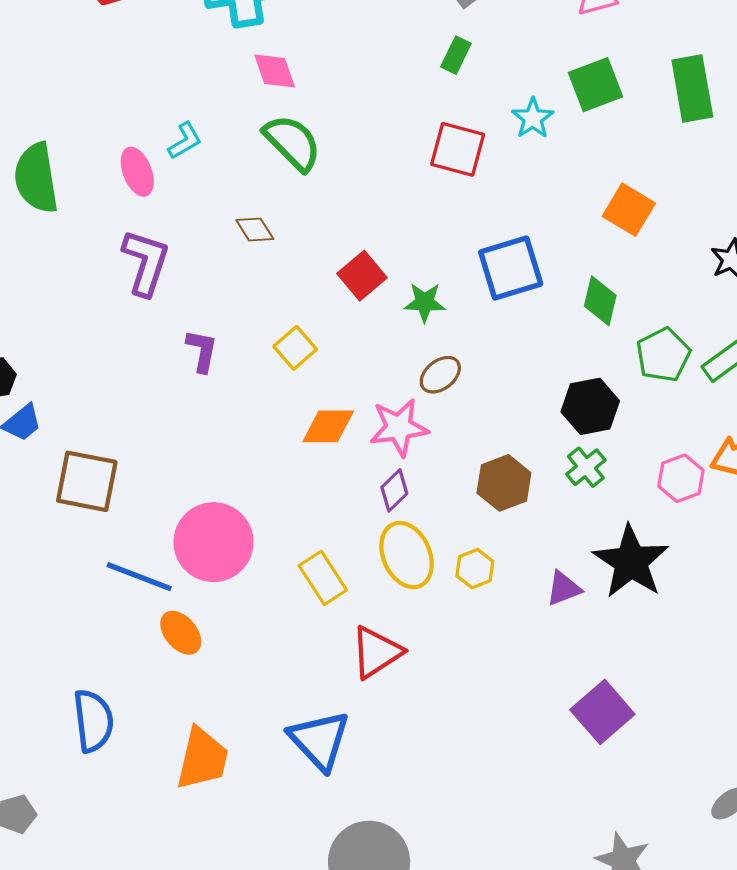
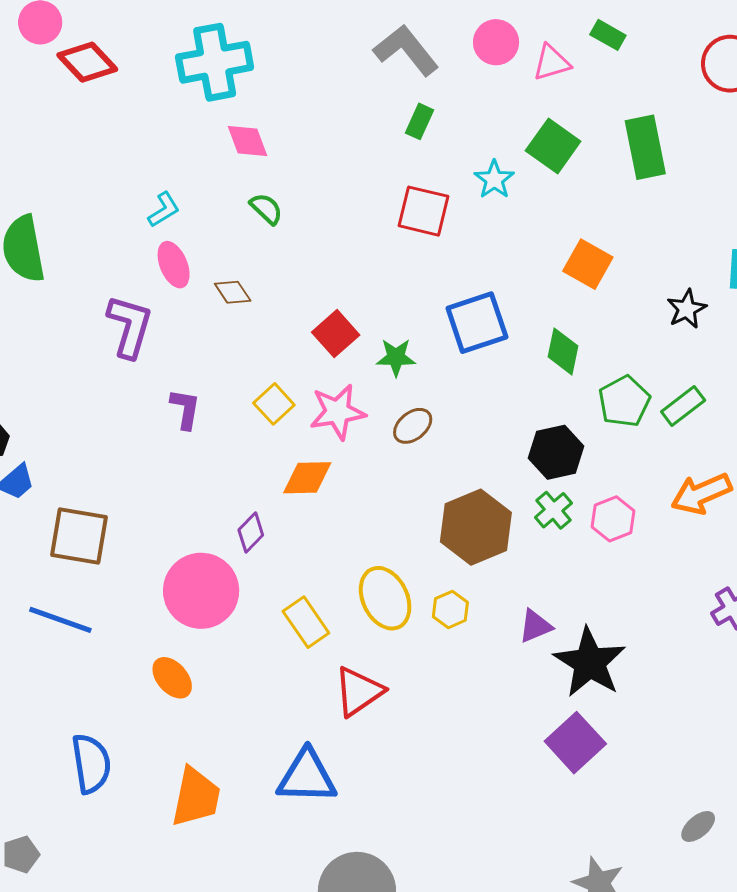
green square: (595, 85) -> (553, 146), turned -32
green semicircle: (292, 143) -> (266, 209), size x0.6
pink ellipse: (137, 172) -> (174, 265), moved
pink star: (399, 427) -> (338, 412), moved
pink hexagon: (681, 478) -> (613, 519), moved
brown hexagon: (504, 483) -> (476, 527), size x1.4
purple diamond: (394, 490) -> (251, 532), moved
black star: (631, 562) -> (590, 662), moved
blue line: (139, 577) -> (60, 620), moved
blue triangle: (319, 740) -> (307, 777), turned -44

